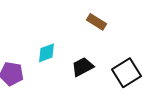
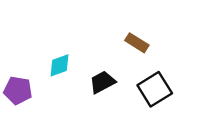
brown rectangle: (97, 22) -> (137, 43), moved

